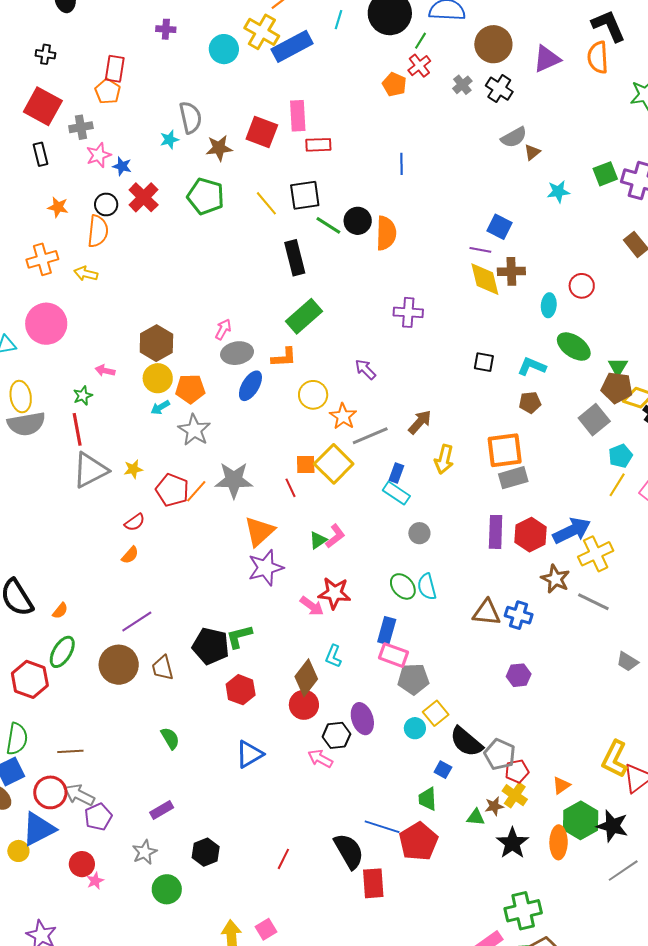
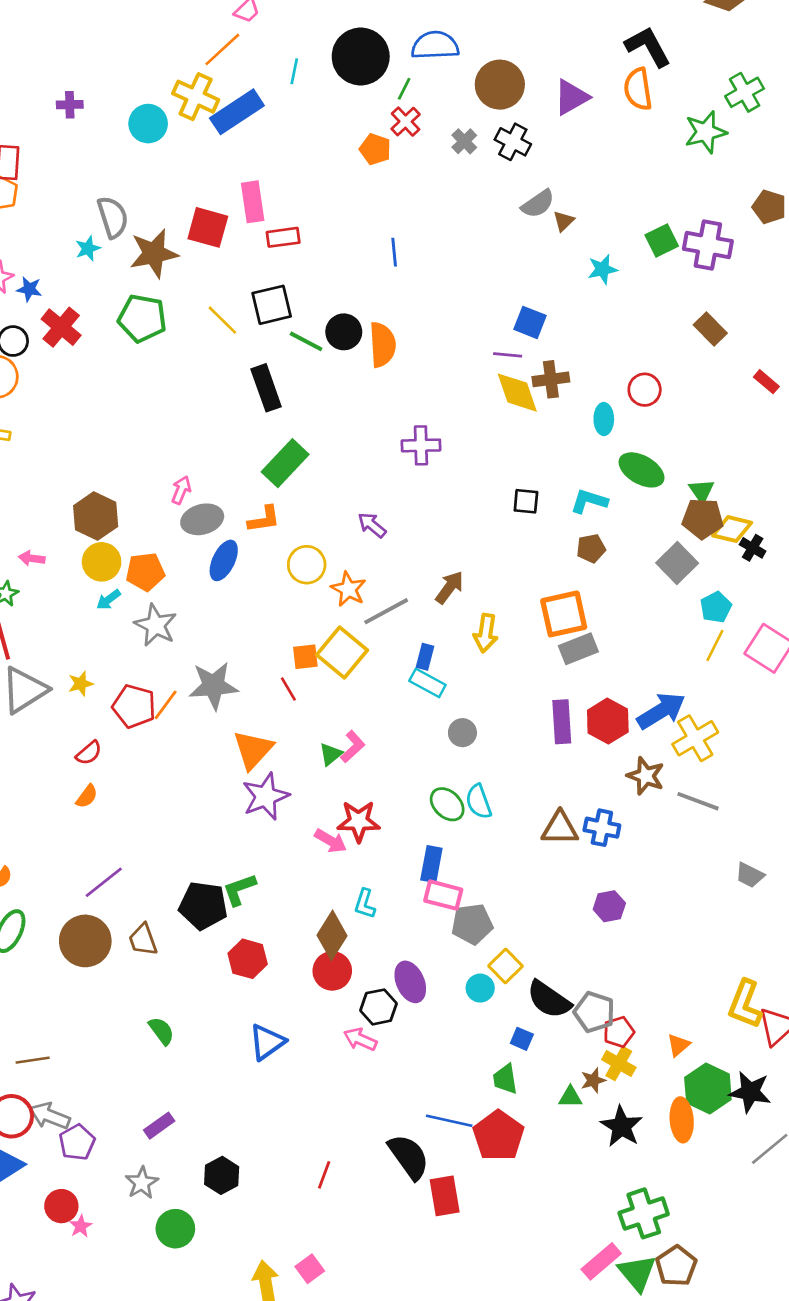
brown star: (219, 148) -> (154, 253), size x1.4

